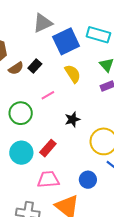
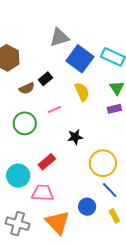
blue square: (66, 41) -> (80, 59), turned -36
brown semicircle: (16, 68) -> (27, 88), moved
cyan circle: (21, 153) -> (18, 176), moved
blue circle: (88, 180) -> (87, 207), moved

